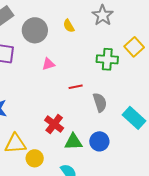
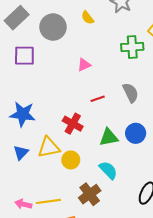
pink triangle: (48, 64) -> (84, 65), moved
red line: (76, 87) -> (98, 99), moved
red cross: (54, 124) -> (73, 124), moved

